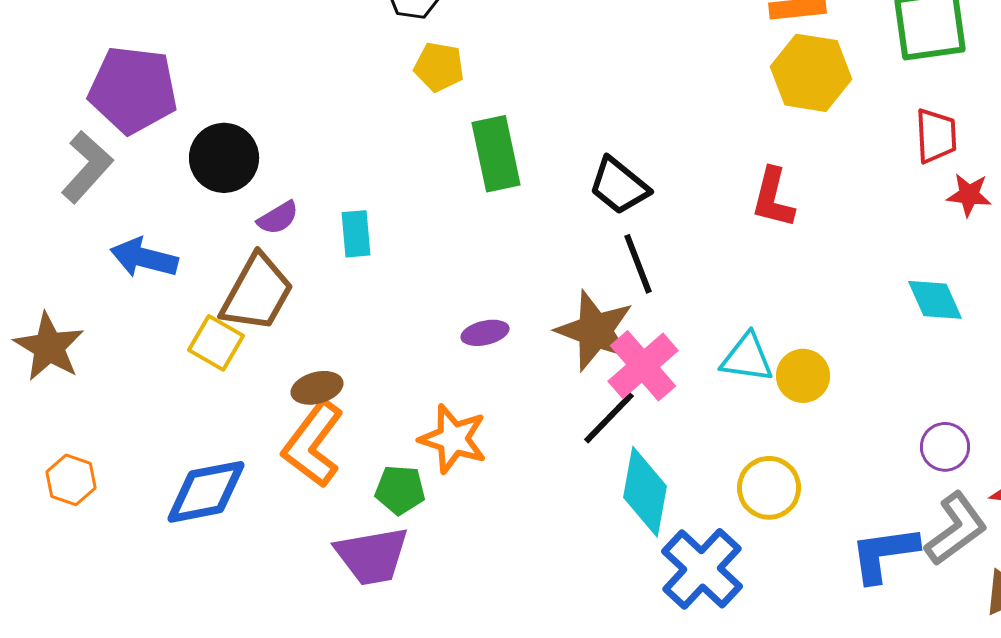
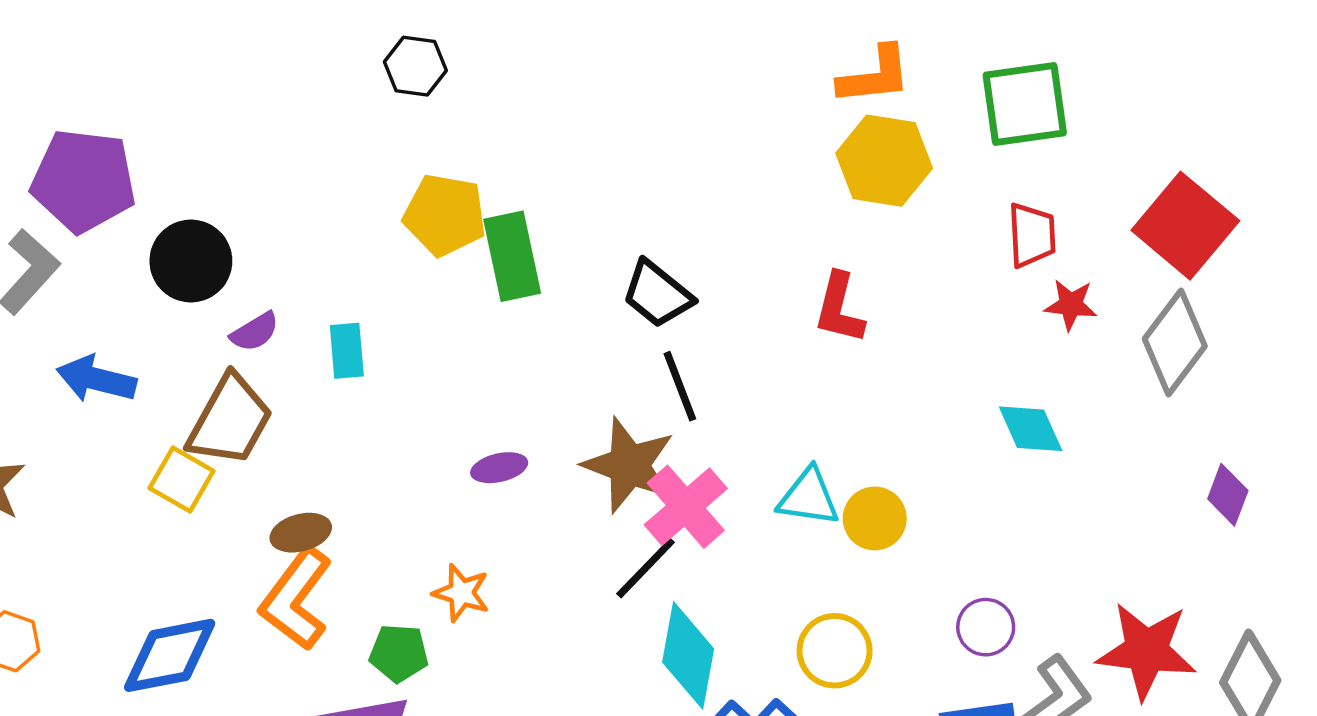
yellow pentagon: (439, 67) -> (445, 215), moved, size x1.4
orange star: (453, 439) -> (461, 593), size x0.7
purple circle: (945, 447) -> (986, 627), moved

